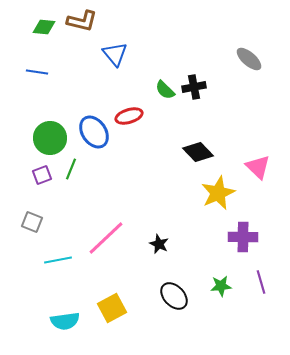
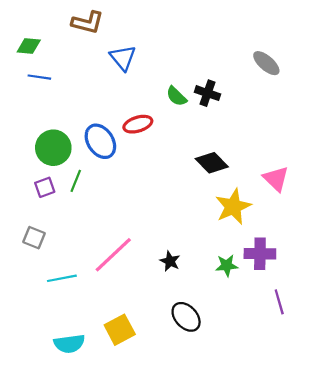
green diamond: (44, 27) -> (29, 46), moved
black cross: (194, 87) -> (207, 93), turned 30
green star: (221, 286) -> (227, 265), moved

